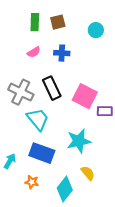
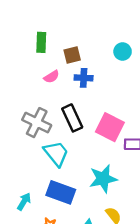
green rectangle: (35, 22) -> (41, 42), moved
brown square: (58, 22) -> (72, 55), moved

